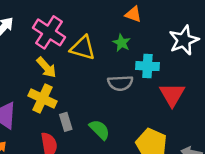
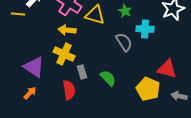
yellow arrow: (46, 67) -> (67, 30), turned 138
gray semicircle: (120, 83) -> (124, 42), turned -120
red triangle: (172, 95) -> (167, 69), moved, turned -45

